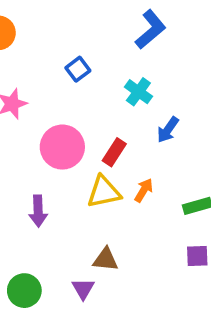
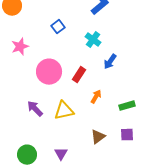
yellow triangle: (104, 192) -> (64, 111), moved
purple arrow: (38, 211) -> (35, 109), turned 138
brown triangle: (106, 259) -> (98, 137), moved, turned -42

